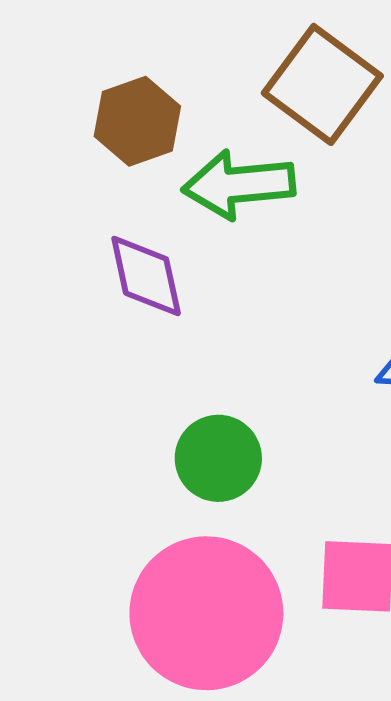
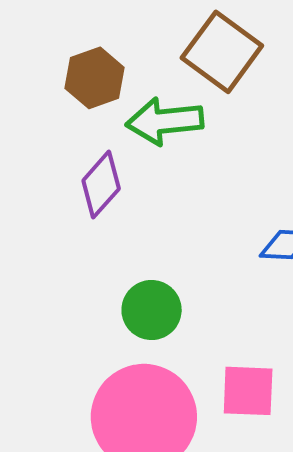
purple diamond: (146, 276) -> (101, 185), turned 54

